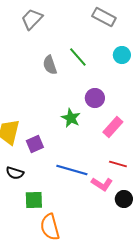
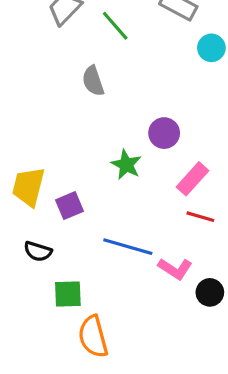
cyan circle: (122, 55) -> (211, 48), moved
green line: (78, 57) -> (115, 26), moved
red line: (118, 164) -> (200, 217), moved

